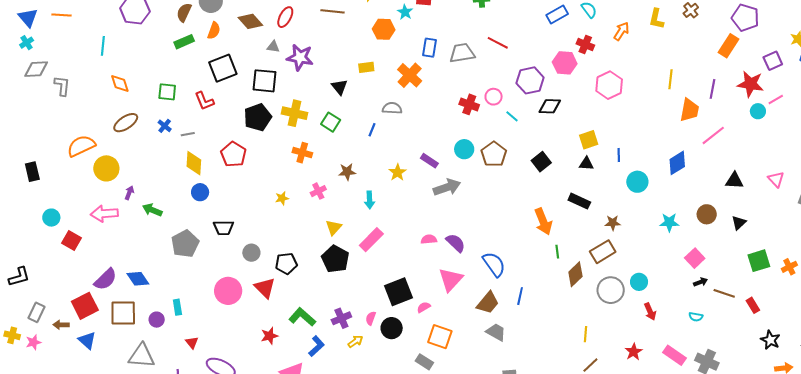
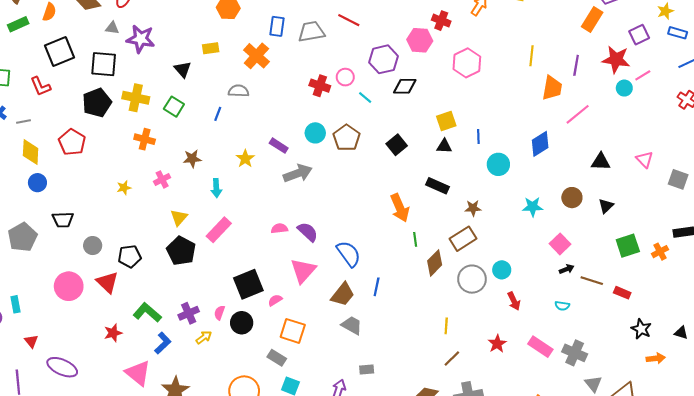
red rectangle: (753, 305) -> (622, 293), turned -35

